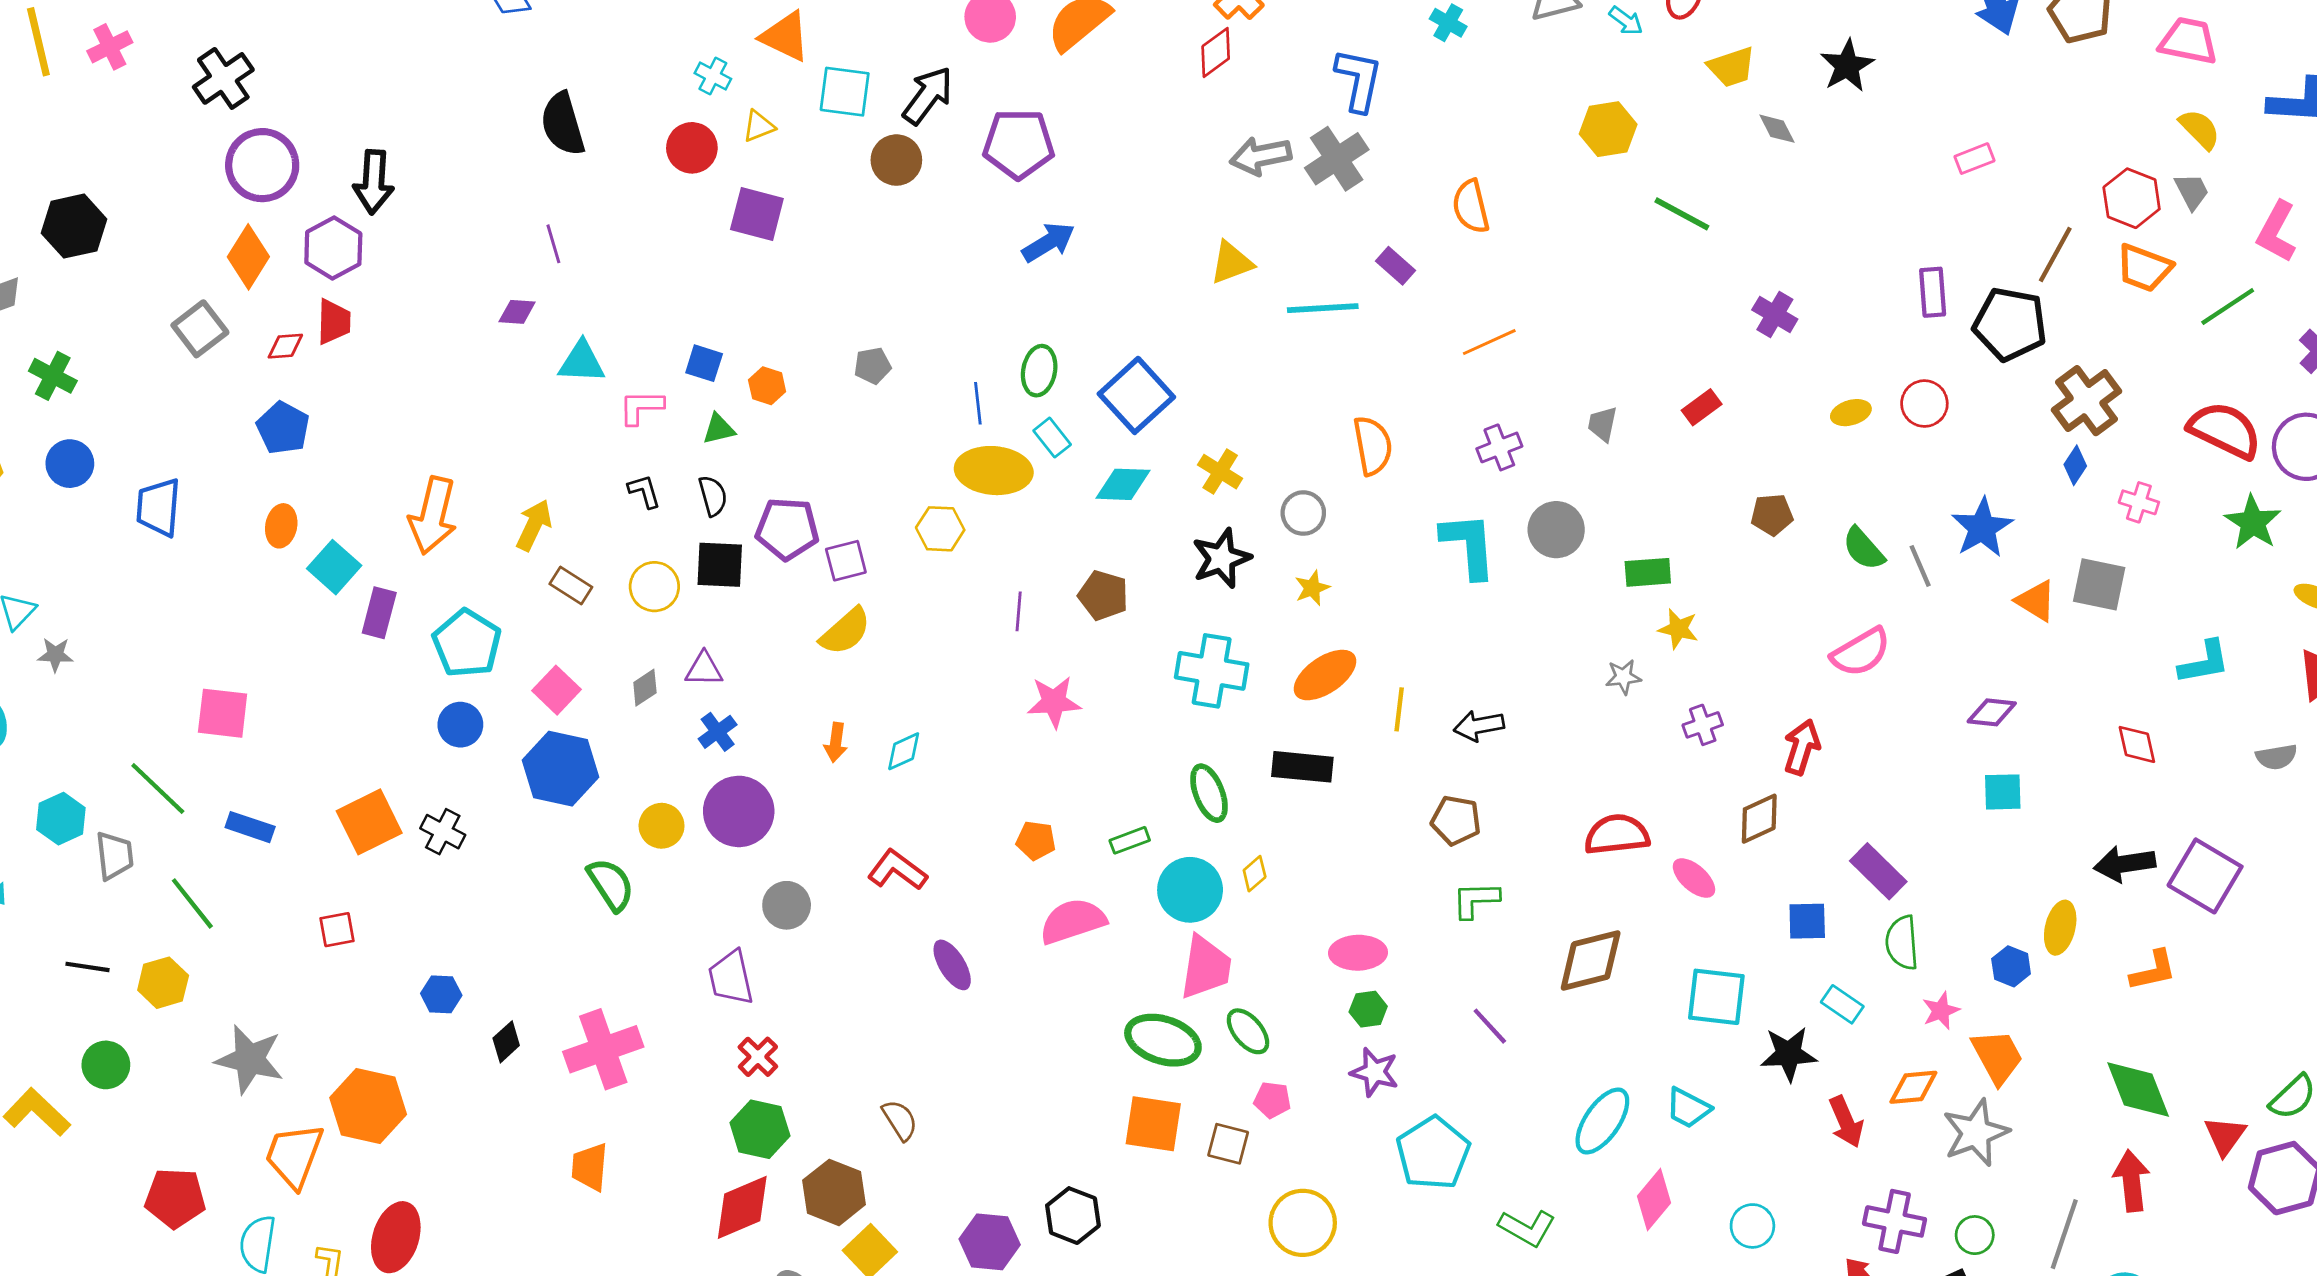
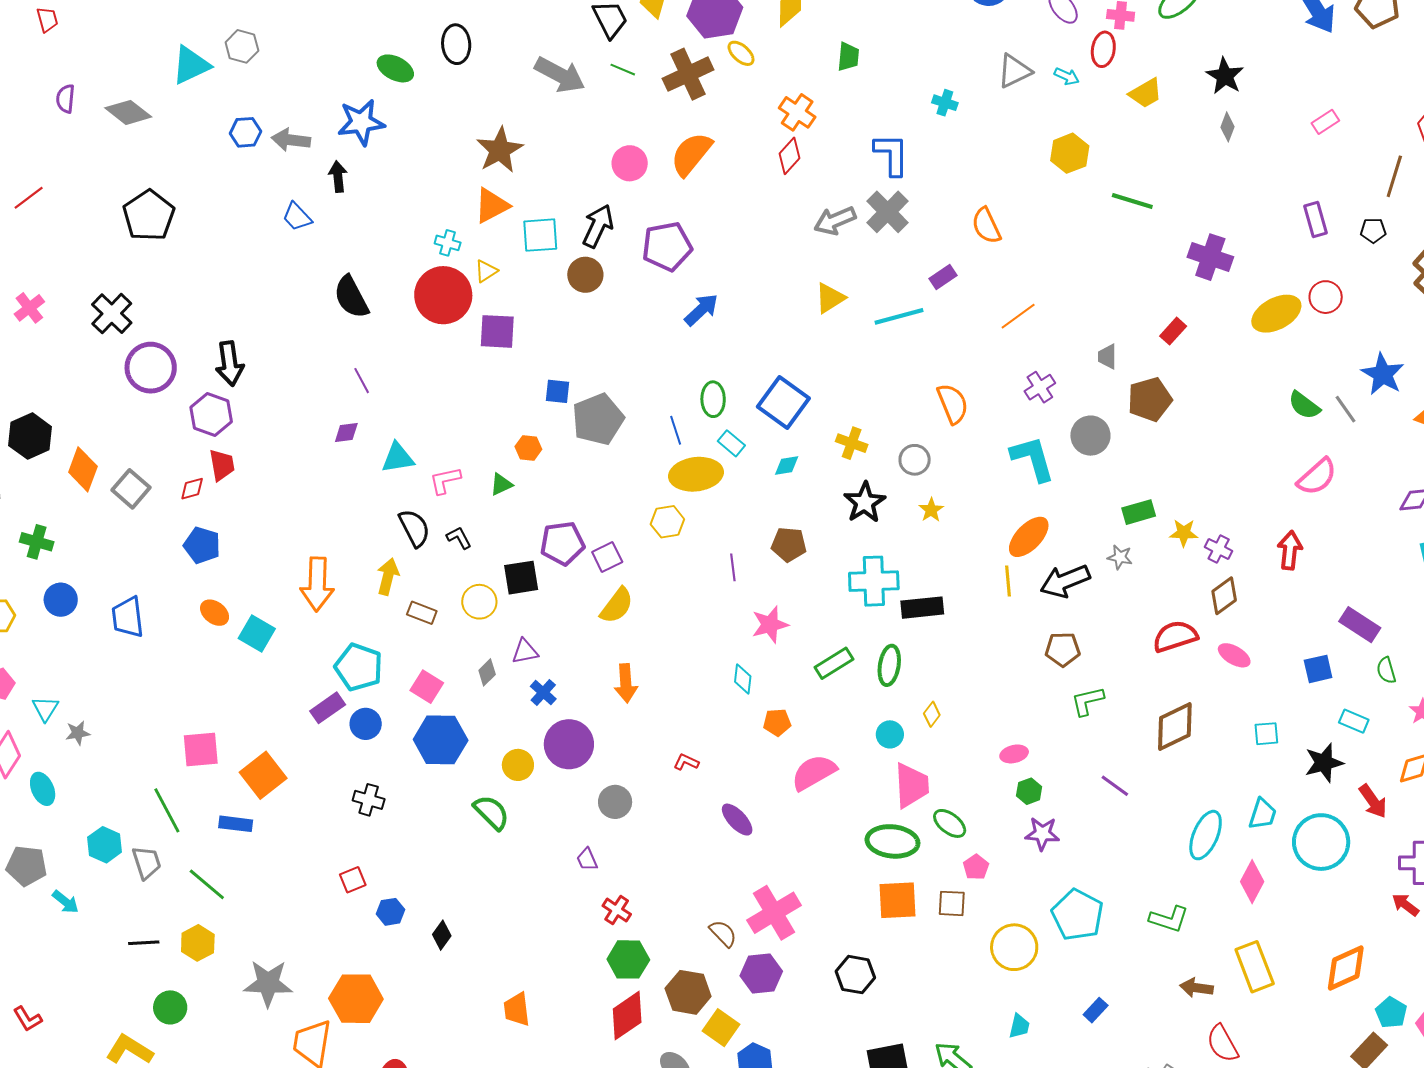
orange triangle: (785, 36) -> (492, 206), turned -42
gray diamond: (1777, 129) -> (1228, 127), moved, turned 60
red circle: (692, 148) -> (443, 295), size x1.6
orange diamond: (248, 257) -> (83, 469), moved
purple rectangle: (1396, 266) -> (943, 277), turned -64
purple cross: (1775, 315) -> (1210, 257), size x1.4
black pentagon: (2010, 324) -> (1373, 230), size x0.5
blue square: (704, 363) -> (557, 391), moved
gray pentagon: (873, 366) -> (598, 419), size x2.0
yellow ellipse: (1851, 413) -> (1276, 314), size x1.8
cyan diamond: (1123, 484) -> (787, 465), size x0.7
black semicircle: (713, 496) -> (414, 528), moved, size x1.4
brown pentagon: (1772, 515) -> (1150, 399), moved, size x1.5
orange ellipse: (281, 526) -> (215, 613), turned -52
green rectangle: (1648, 572) -> (1139, 512), moved
purple rectangle: (379, 613) -> (328, 708), moved, turned 52
yellow star: (1678, 629) -> (1184, 533), moved
orange ellipse: (1325, 675) -> (1029, 537), moved
gray star: (1623, 677) -> (1120, 557), moved, turned 30
purple cross: (1703, 725) -> (1219, 549), turned -32
black arrow: (1479, 726) -> (1065, 581), size x1.4
orange arrow: (836, 742) -> (626, 683), size x1.4
cyan diamond: (904, 751) -> (743, 679), moved, turned -48
black rectangle: (1302, 767) -> (922, 608), moved
green line: (158, 789) -> (167, 810), turned 30
green ellipse: (1209, 793) -> (889, 665), turned 42
brown diamond: (1759, 819) -> (1224, 596), moved
orange square: (369, 822) -> (263, 775), moved
green rectangle: (1130, 840) -> (834, 663), moved, size x1.4
red L-shape: (897, 870) -> (686, 762), size x0.6
cyan circle: (1190, 890) -> (890, 734), size x0.6
red square: (337, 930) -> (353, 880), moved
green semicircle: (1902, 943) -> (1386, 670), size x0.7
pink ellipse: (1358, 953) -> (1014, 754), size x0.7
purple trapezoid: (731, 978) -> (587, 859), size x0.6
cyan square: (1716, 997) -> (1266, 734), size x0.6
pink cross: (603, 1049) -> (774, 913), moved
pink pentagon: (1272, 1100) -> (976, 867), turned -30
cyan trapezoid: (1688, 1108) -> (1263, 814), turned -88
cyan pentagon: (1433, 1153) -> (1078, 915), moved
cyan circle: (1752, 1226) -> (1321, 842), moved, size x1.8
purple hexagon: (990, 1242) -> (761, 973), moved

